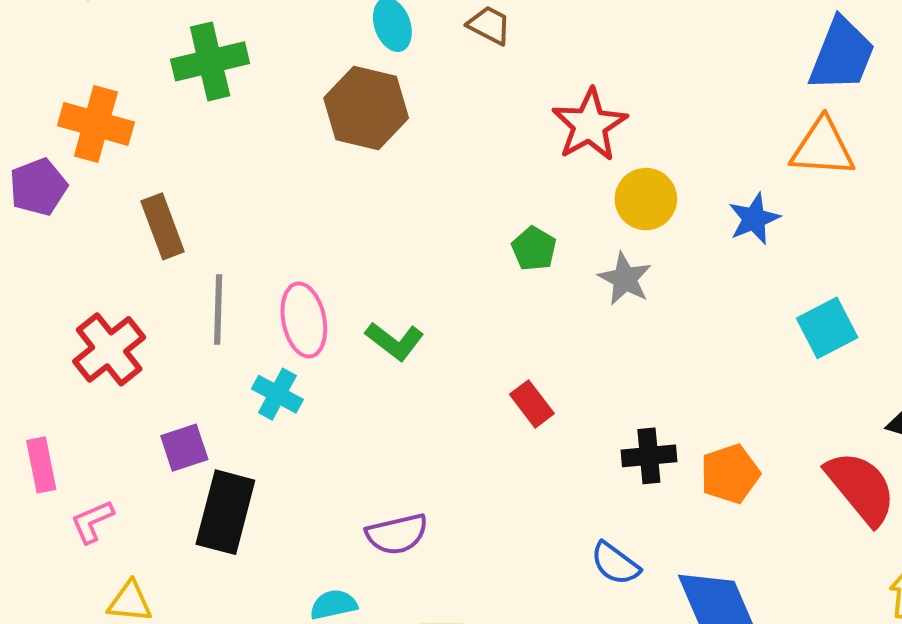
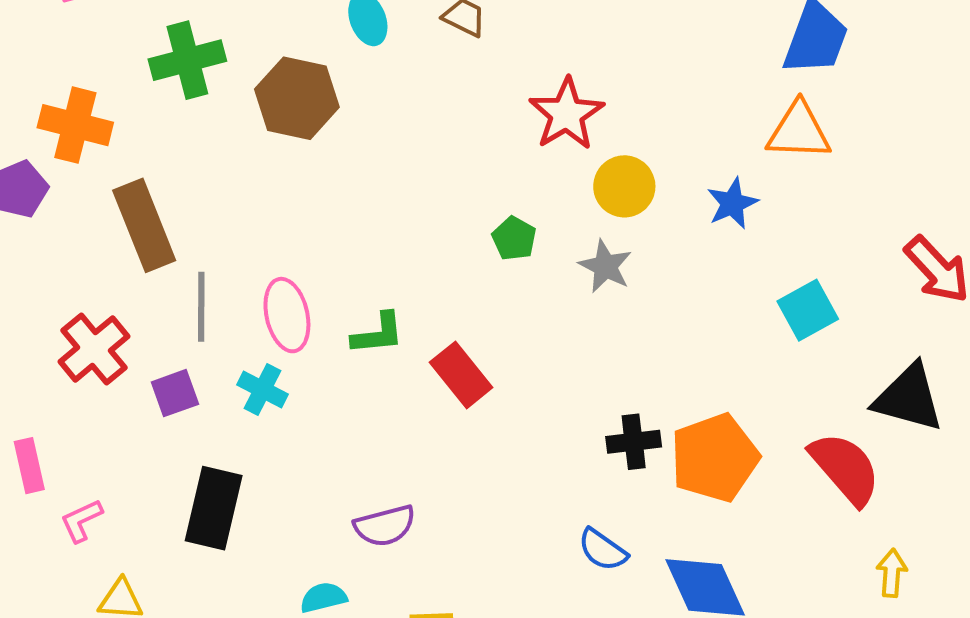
brown hexagon: (366, 108) -> (297, 98), moved
brown rectangle: (163, 226) -> (144, 225), size x1.4
green L-shape: (395, 341) -> (378, 334), turned -42
red rectangle: (532, 404) -> (461, 375), moved, size x1.4
purple square: (184, 448) -> (175, 393), moved
orange pentagon: (730, 474) -> (715, 458), size x1.5

